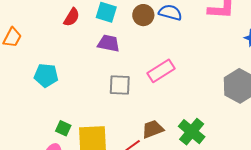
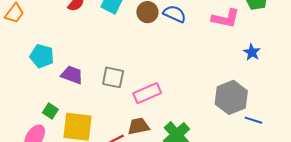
purple trapezoid: (109, 43) -> (72, 75), moved
pink rectangle: (161, 71) -> (147, 93), moved

